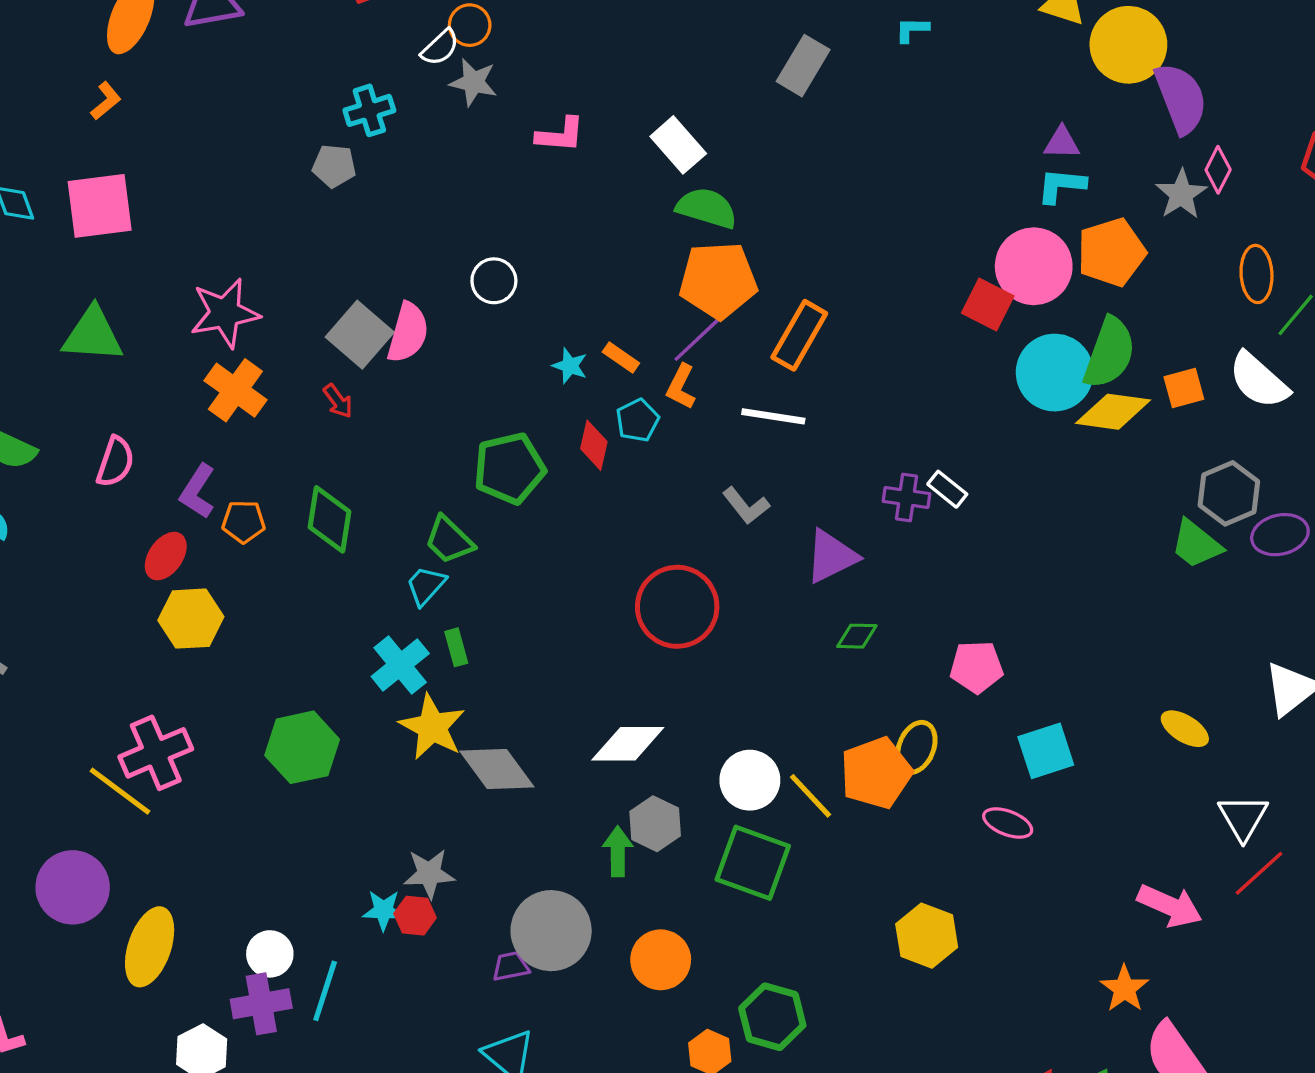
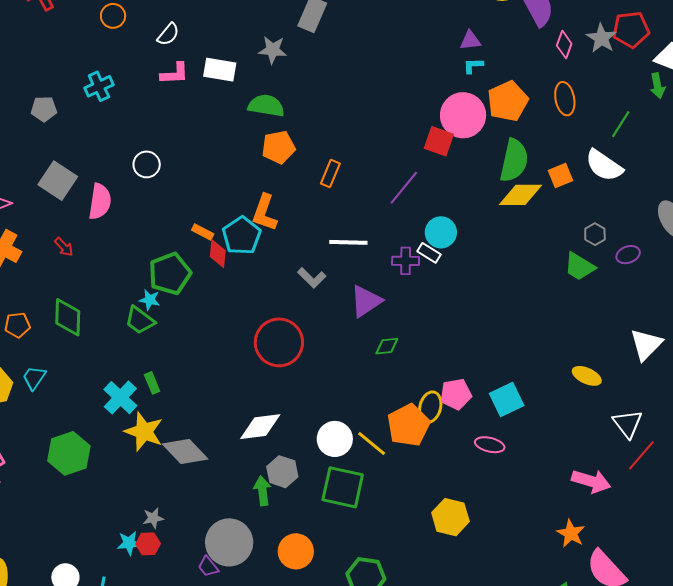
white semicircle: (440, 47) -> (168, 34), moved
gray star: (473, 82) -> (273, 50), moved
cyan cross: (369, 110) -> (99, 86), moved
white rectangle: (678, 145) -> (220, 70), moved, turned -32
cyan L-shape: (1061, 185) -> (473, 66), size x0.7
gray star: (1181, 194) -> (601, 38), moved
orange ellipse: (1257, 274) -> (565, 99), moved
orange pentagon: (718, 280) -> (278, 147), size x0.7
gray square: (360, 335) -> (58, 181), moved
orange rectangle: (799, 335) -> (330, 174), size x0.7
purple line: (700, 337) -> (404, 188), moved
orange rectangle: (621, 358) -> (203, 232), moved
cyan star: (570, 366) -> (150, 300), moved
cyan circle: (1055, 373) -> (441, 232), moved, size x0.7
orange L-shape: (681, 387) -> (265, 213), size x1.4
white line: (773, 416) -> (348, 242), moved
cyan pentagon: (638, 420) -> (242, 236), size x1.5
gray hexagon: (1229, 493) -> (595, 234), size x0.6
purple ellipse: (1280, 535) -> (628, 255), size x0.7
cyan trapezoid: (426, 586) -> (34, 378), moved
pink pentagon: (976, 667) -> (456, 394), moved
gray star: (429, 874) -> (153, 518), size x0.7
purple trapezoid: (511, 966) -> (208, 567), turned -110

